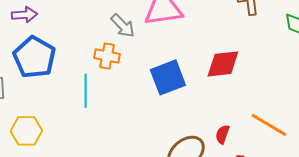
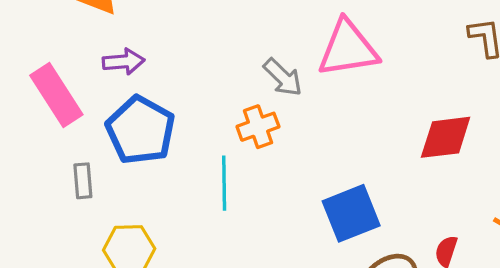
orange cross: (107, 56) -> (258, 127), turned -30
blue square: (168, 77) -> (351, 213), moved

